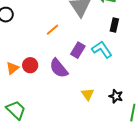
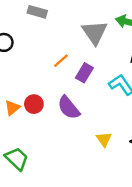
purple rectangle: (78, 50) -> (84, 73), moved

